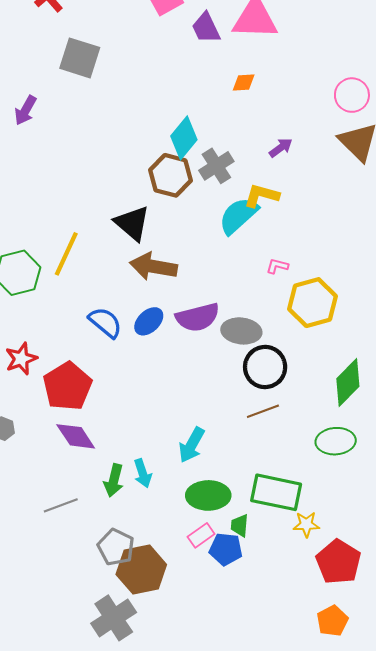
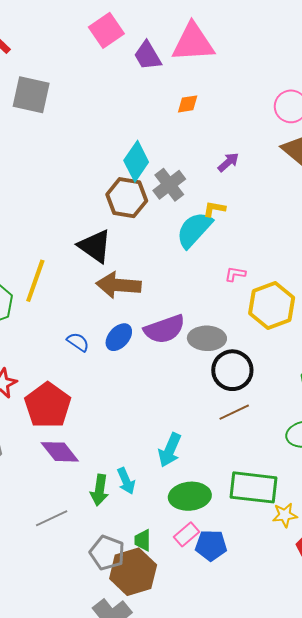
yellow L-shape: (262, 196) -> (214, 209), size x0.7
blue semicircle: (105, 322) -> (78, 342), size x0.7
green trapezoid: (240, 525) -> (143, 540), moved

